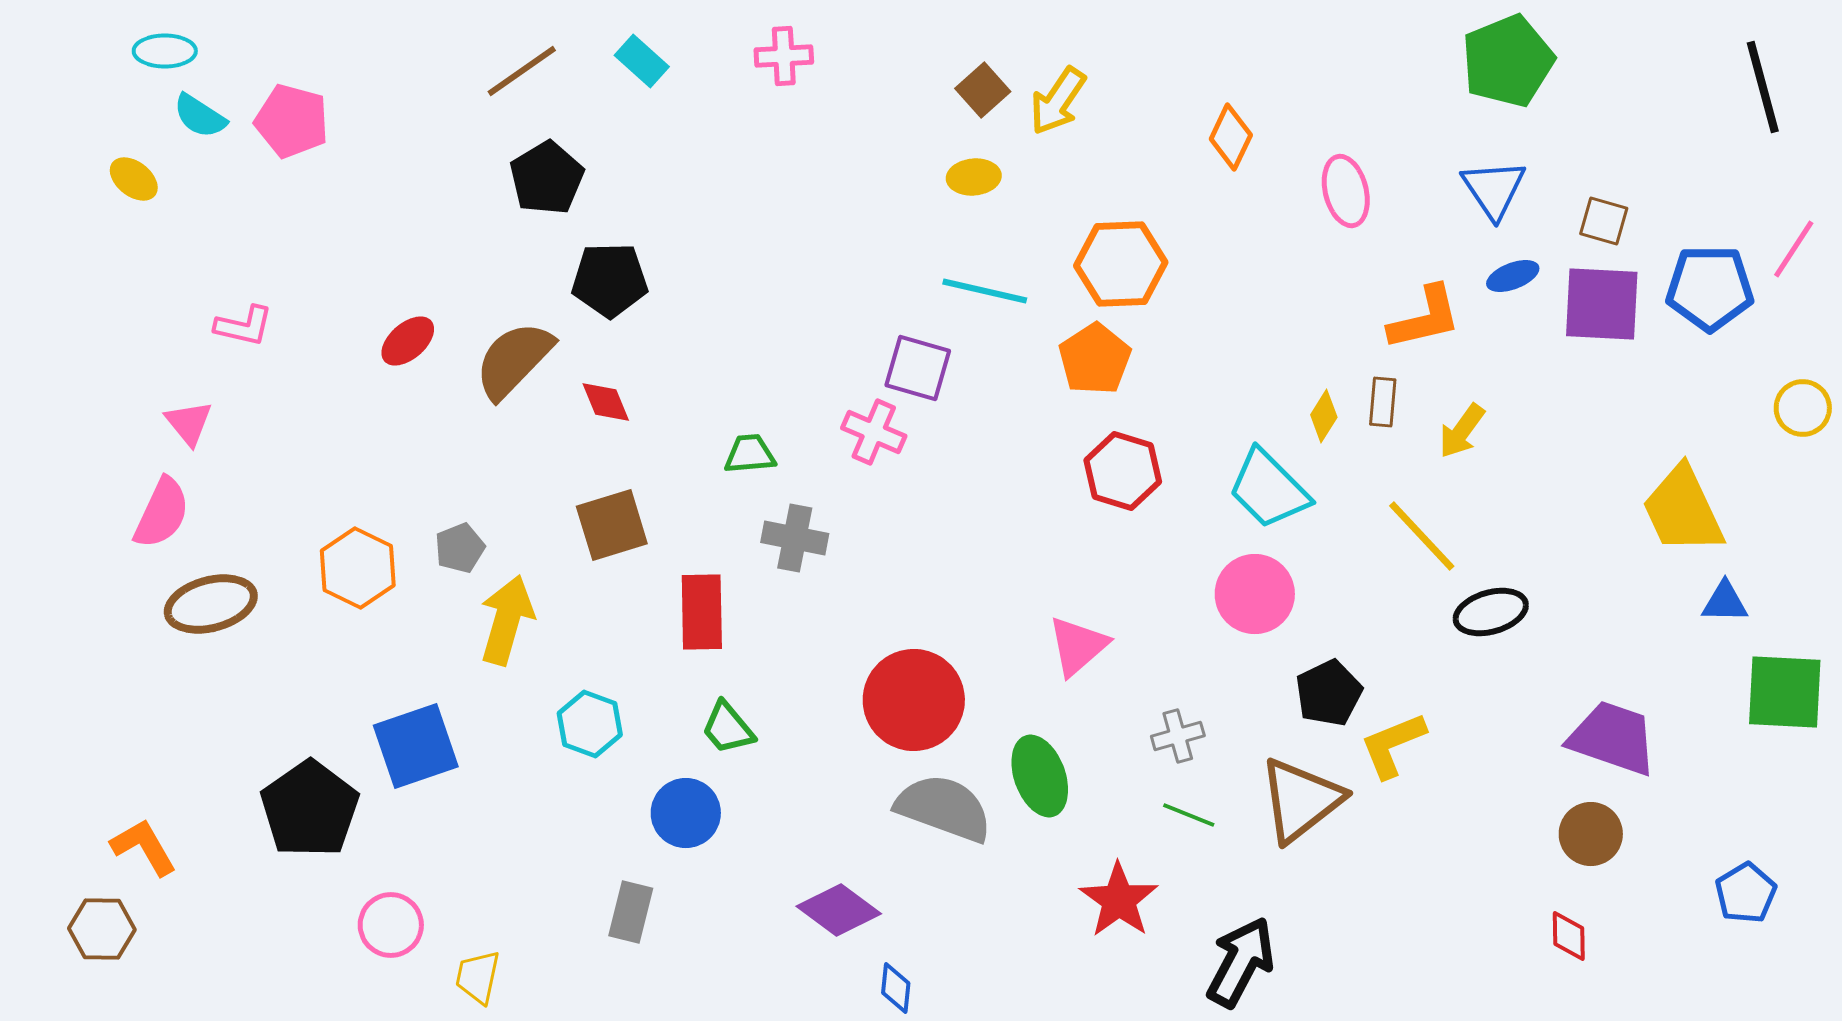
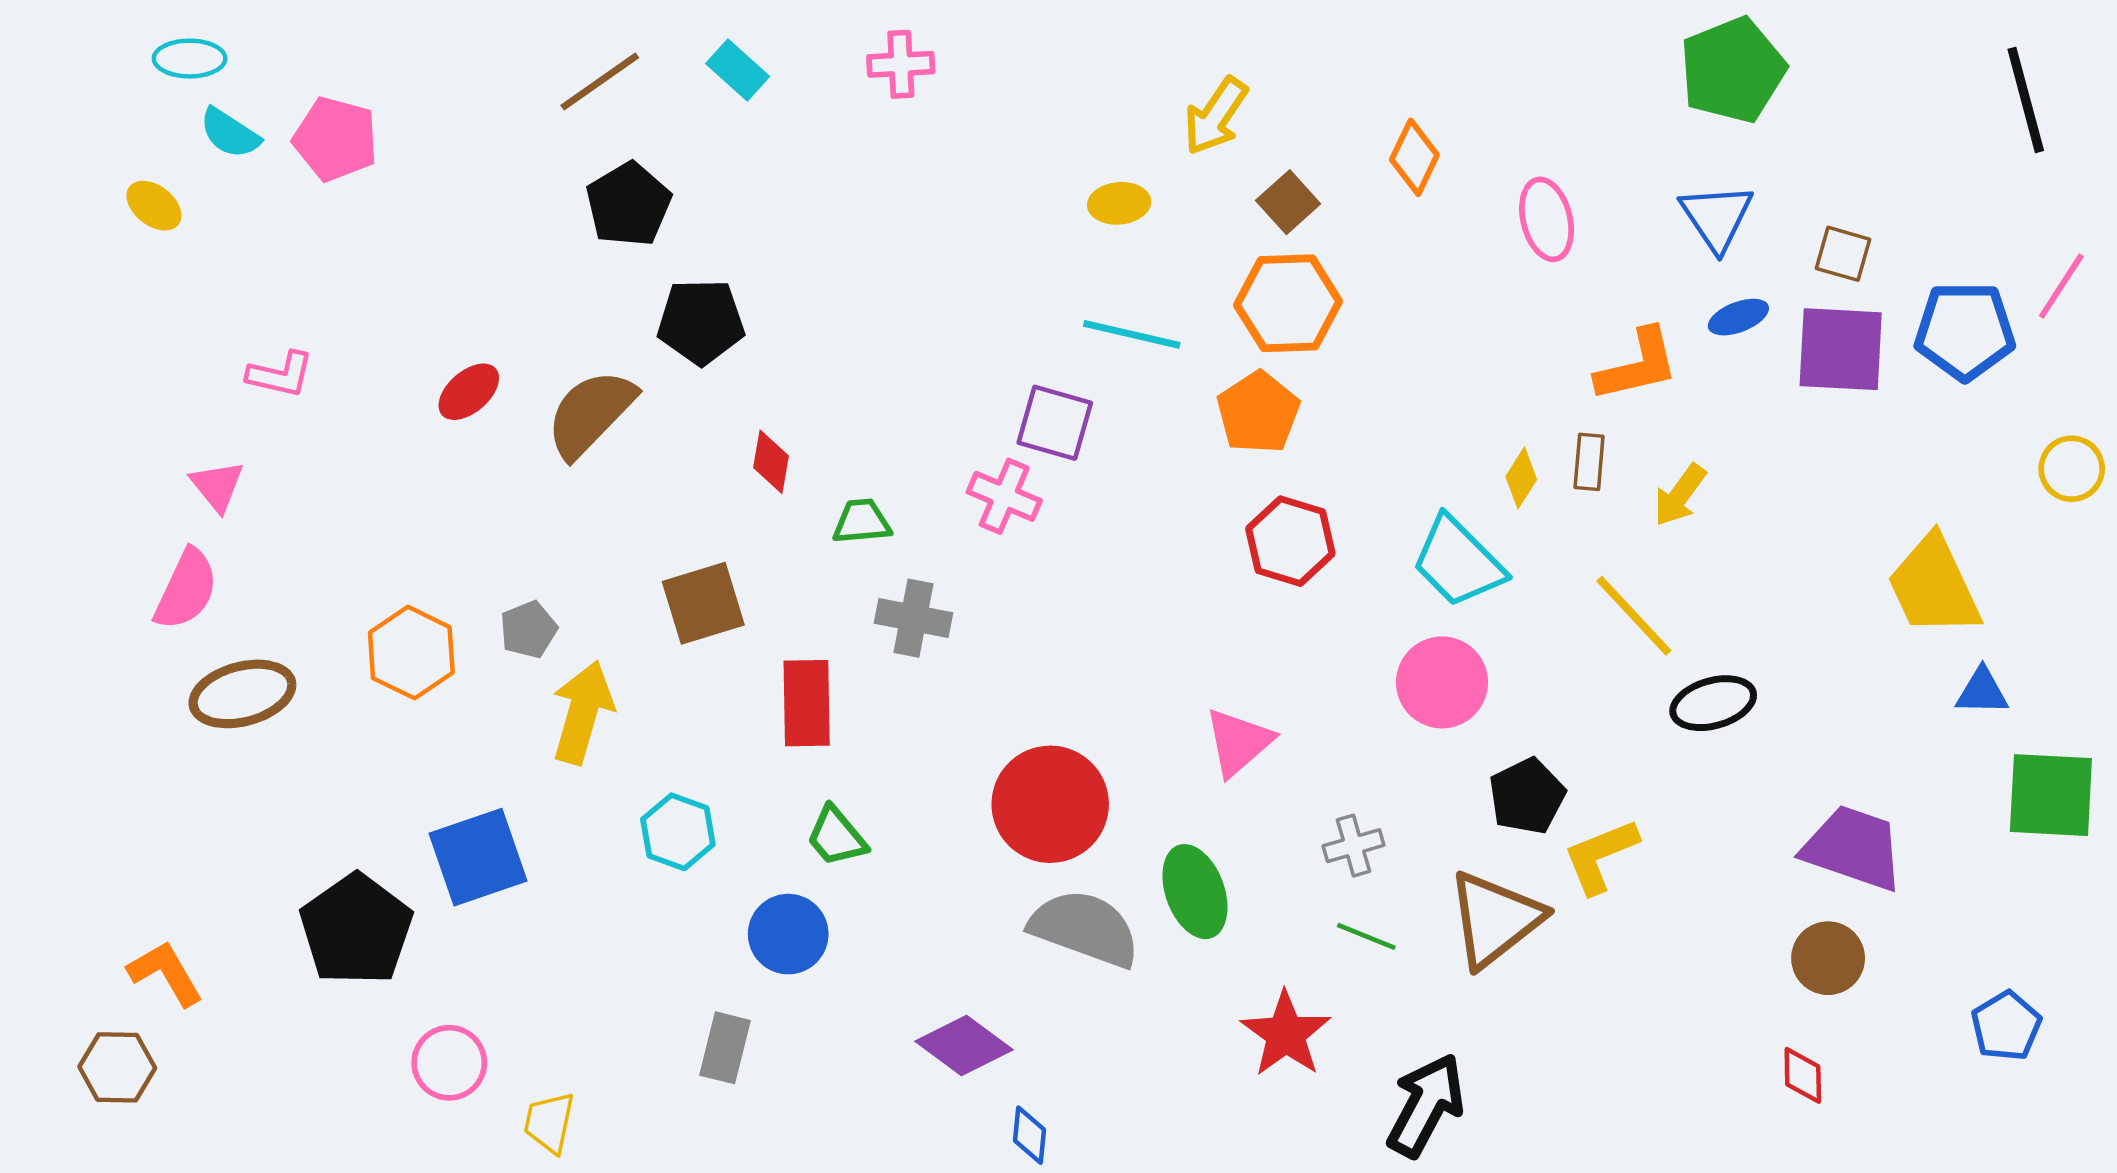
brown square: (983, 90) -> (1288, 202), moved
red diamond: (606, 402) -> (771, 462), moved, turned 32

